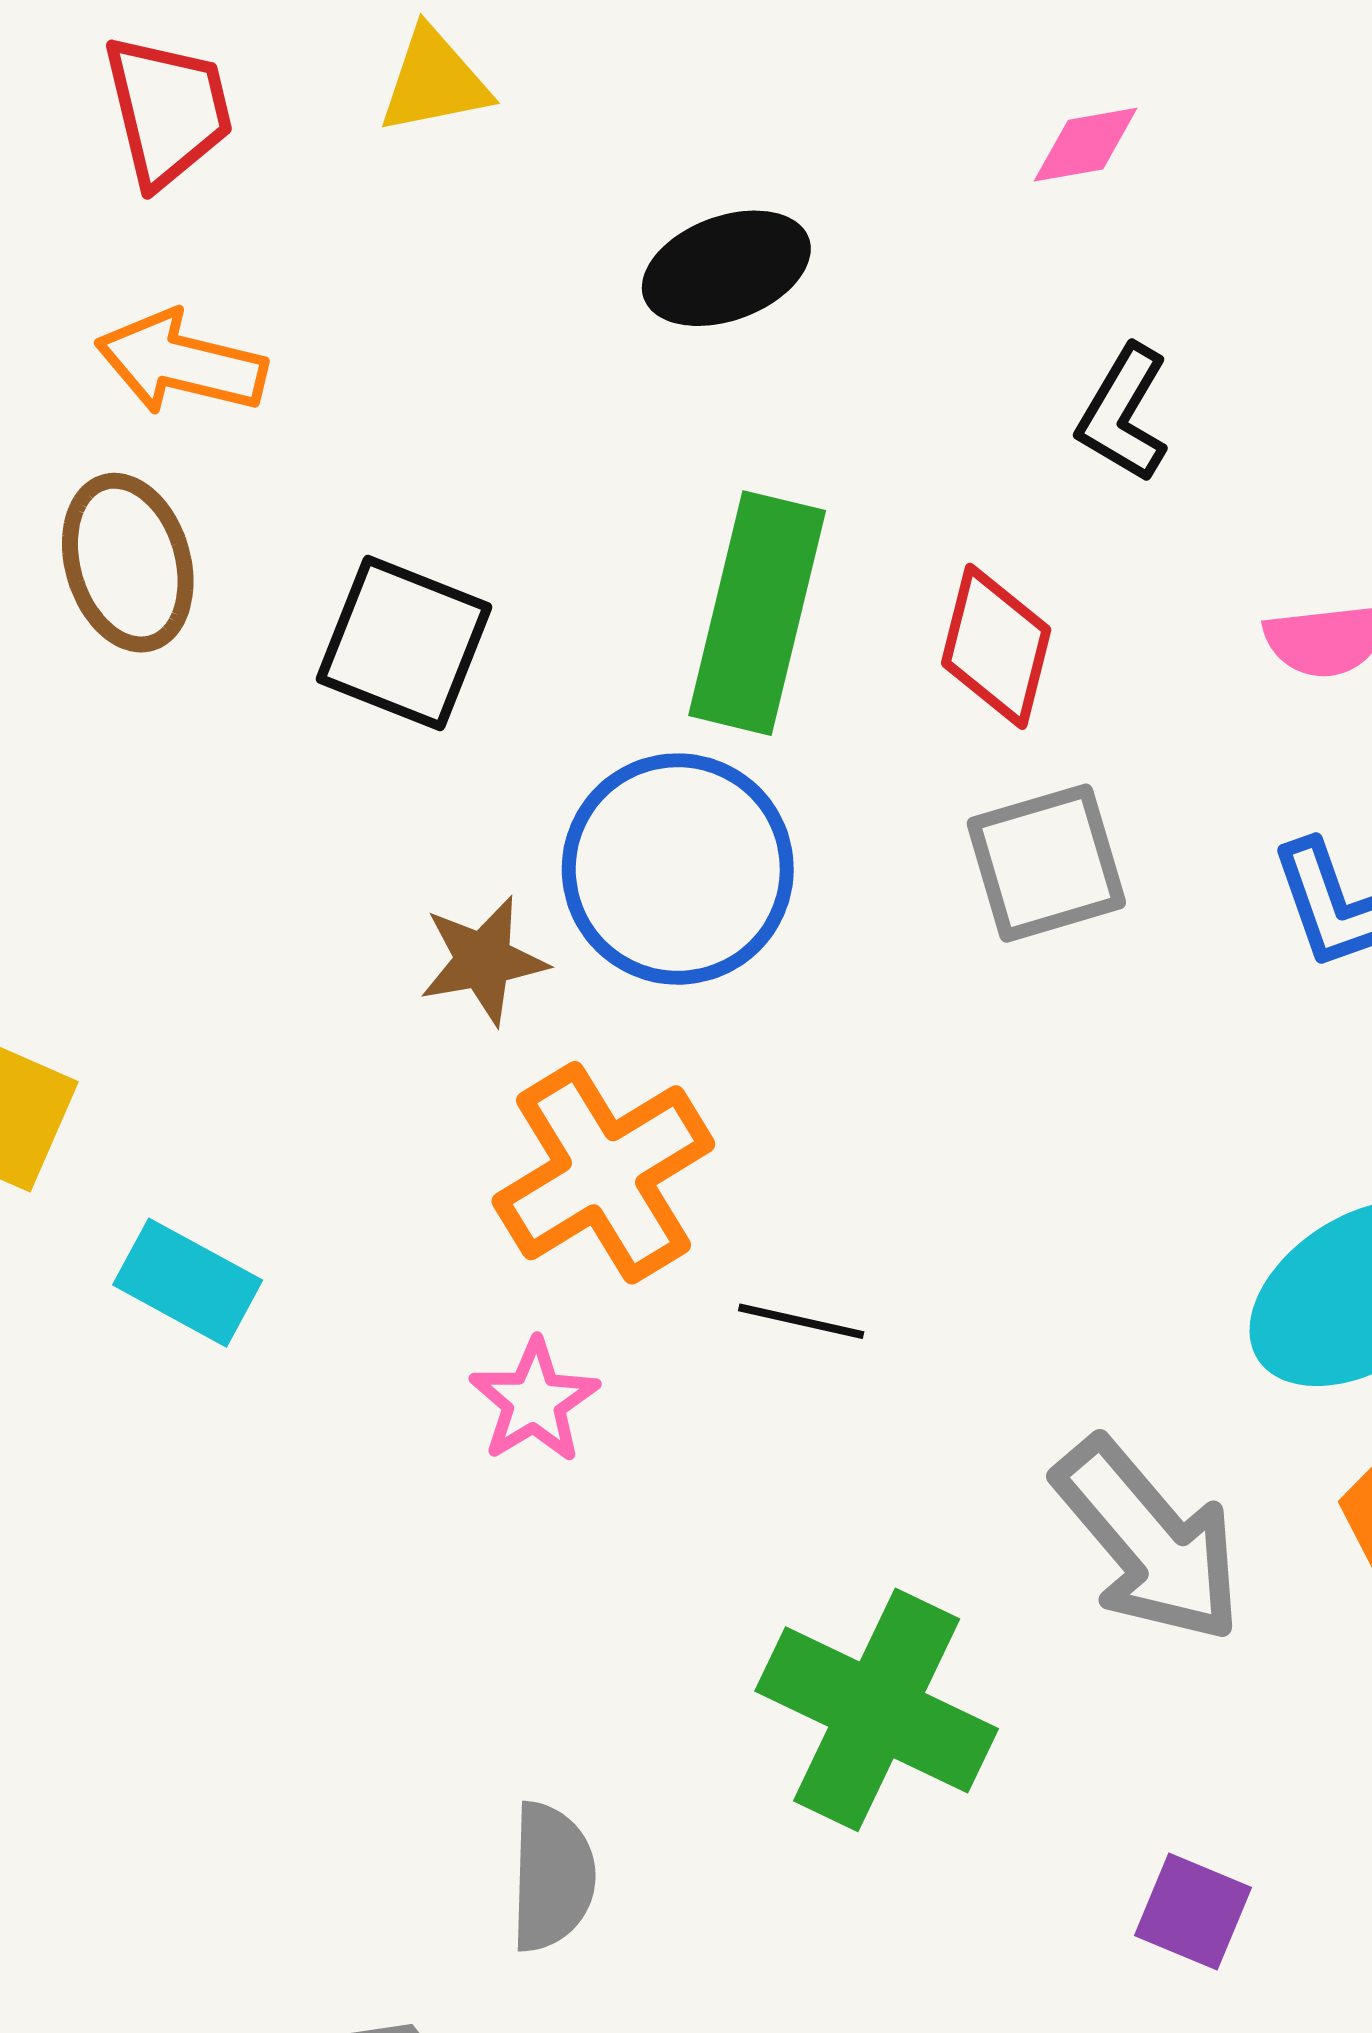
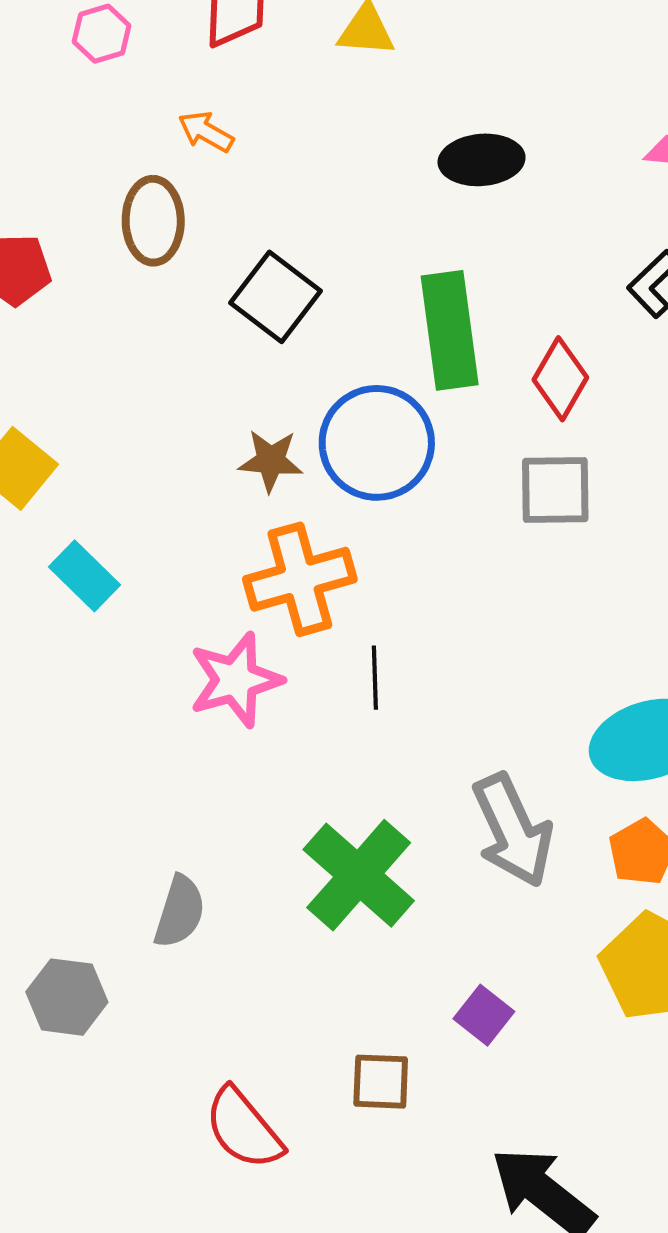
orange arrow: (181, 363) -> (206, 132), size x0.7
green rectangle: (757, 613) -> (450, 330), turned -37
black line: (801, 1321) -> (375, 678), turned 60
pink star: (534, 1401) -> (236, 680), size x1.5

